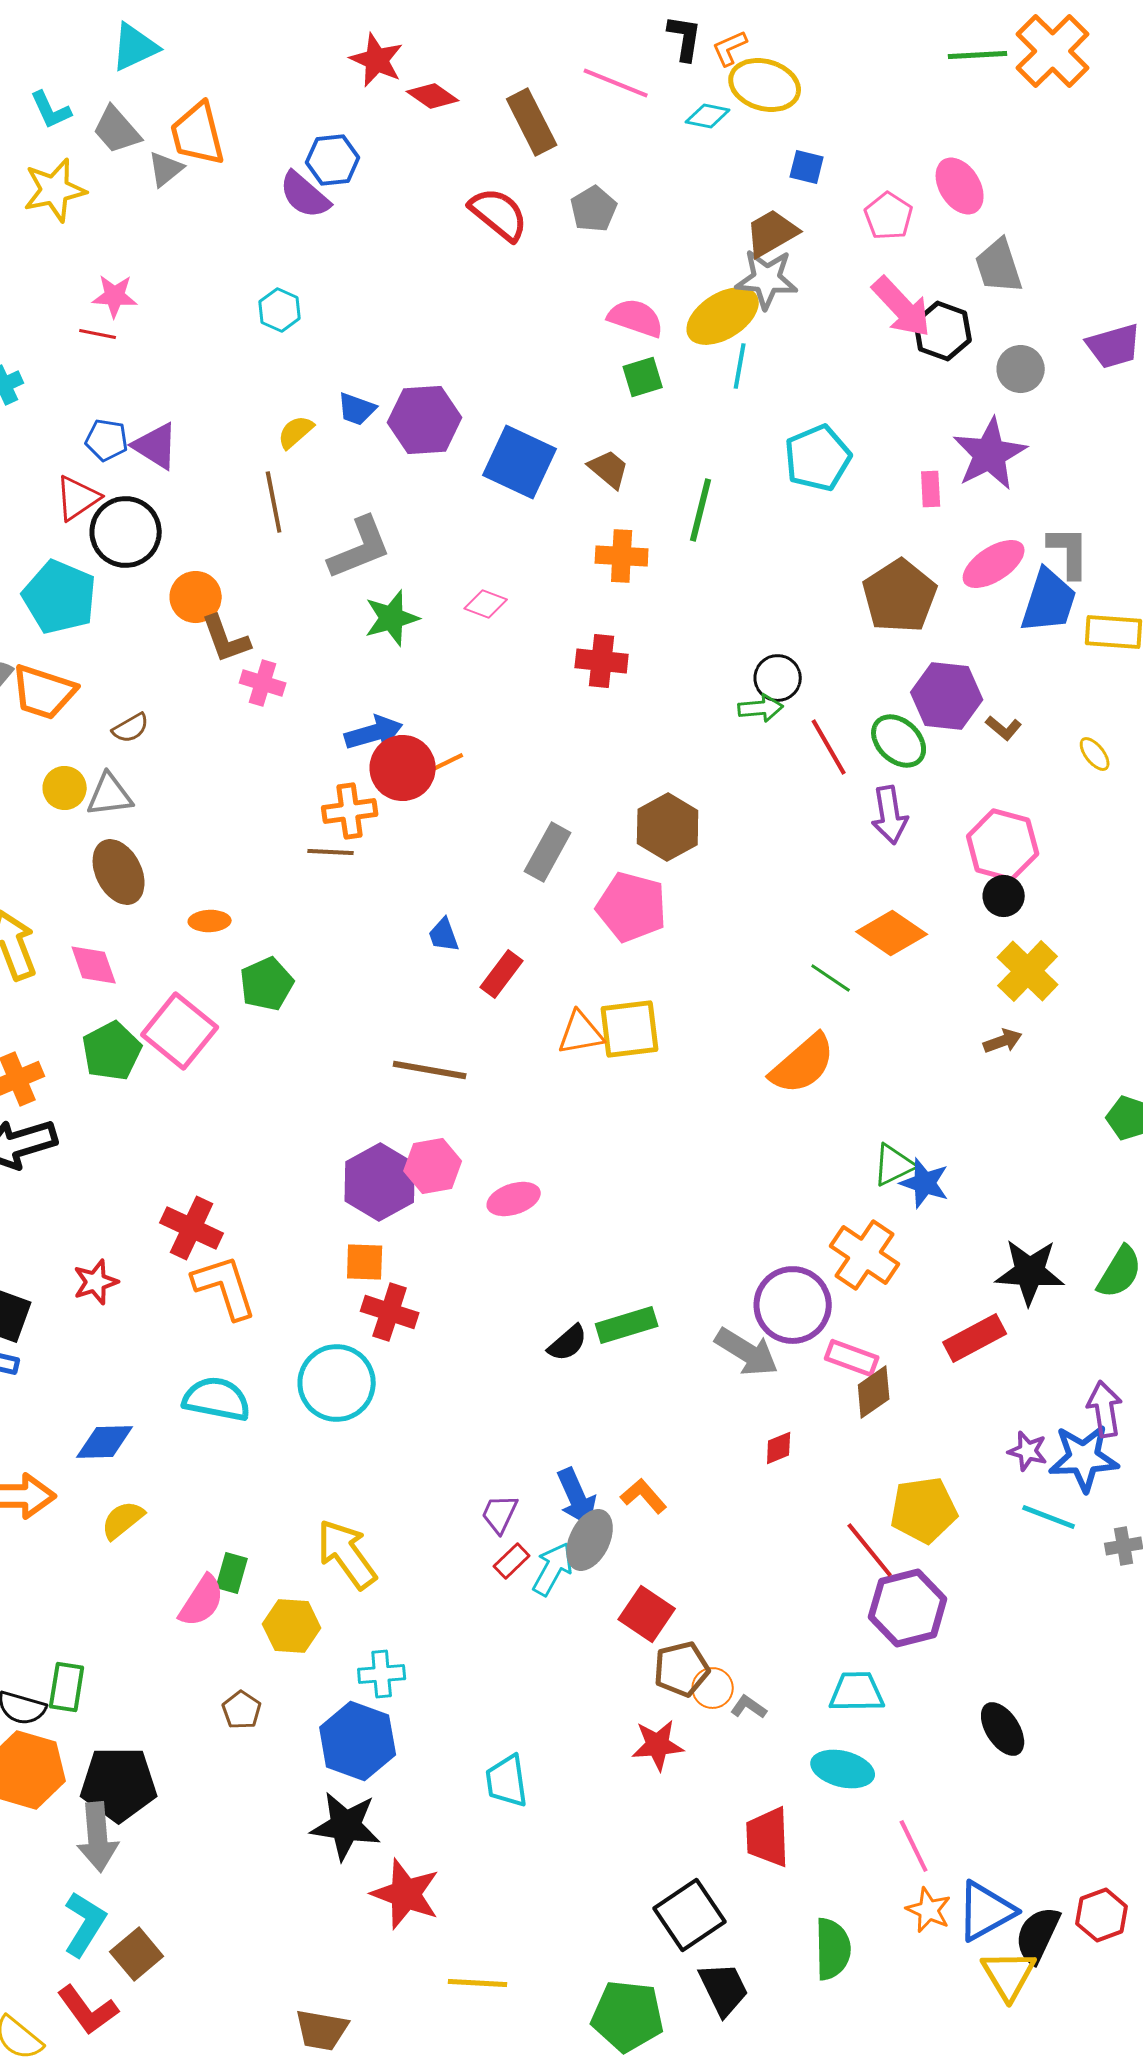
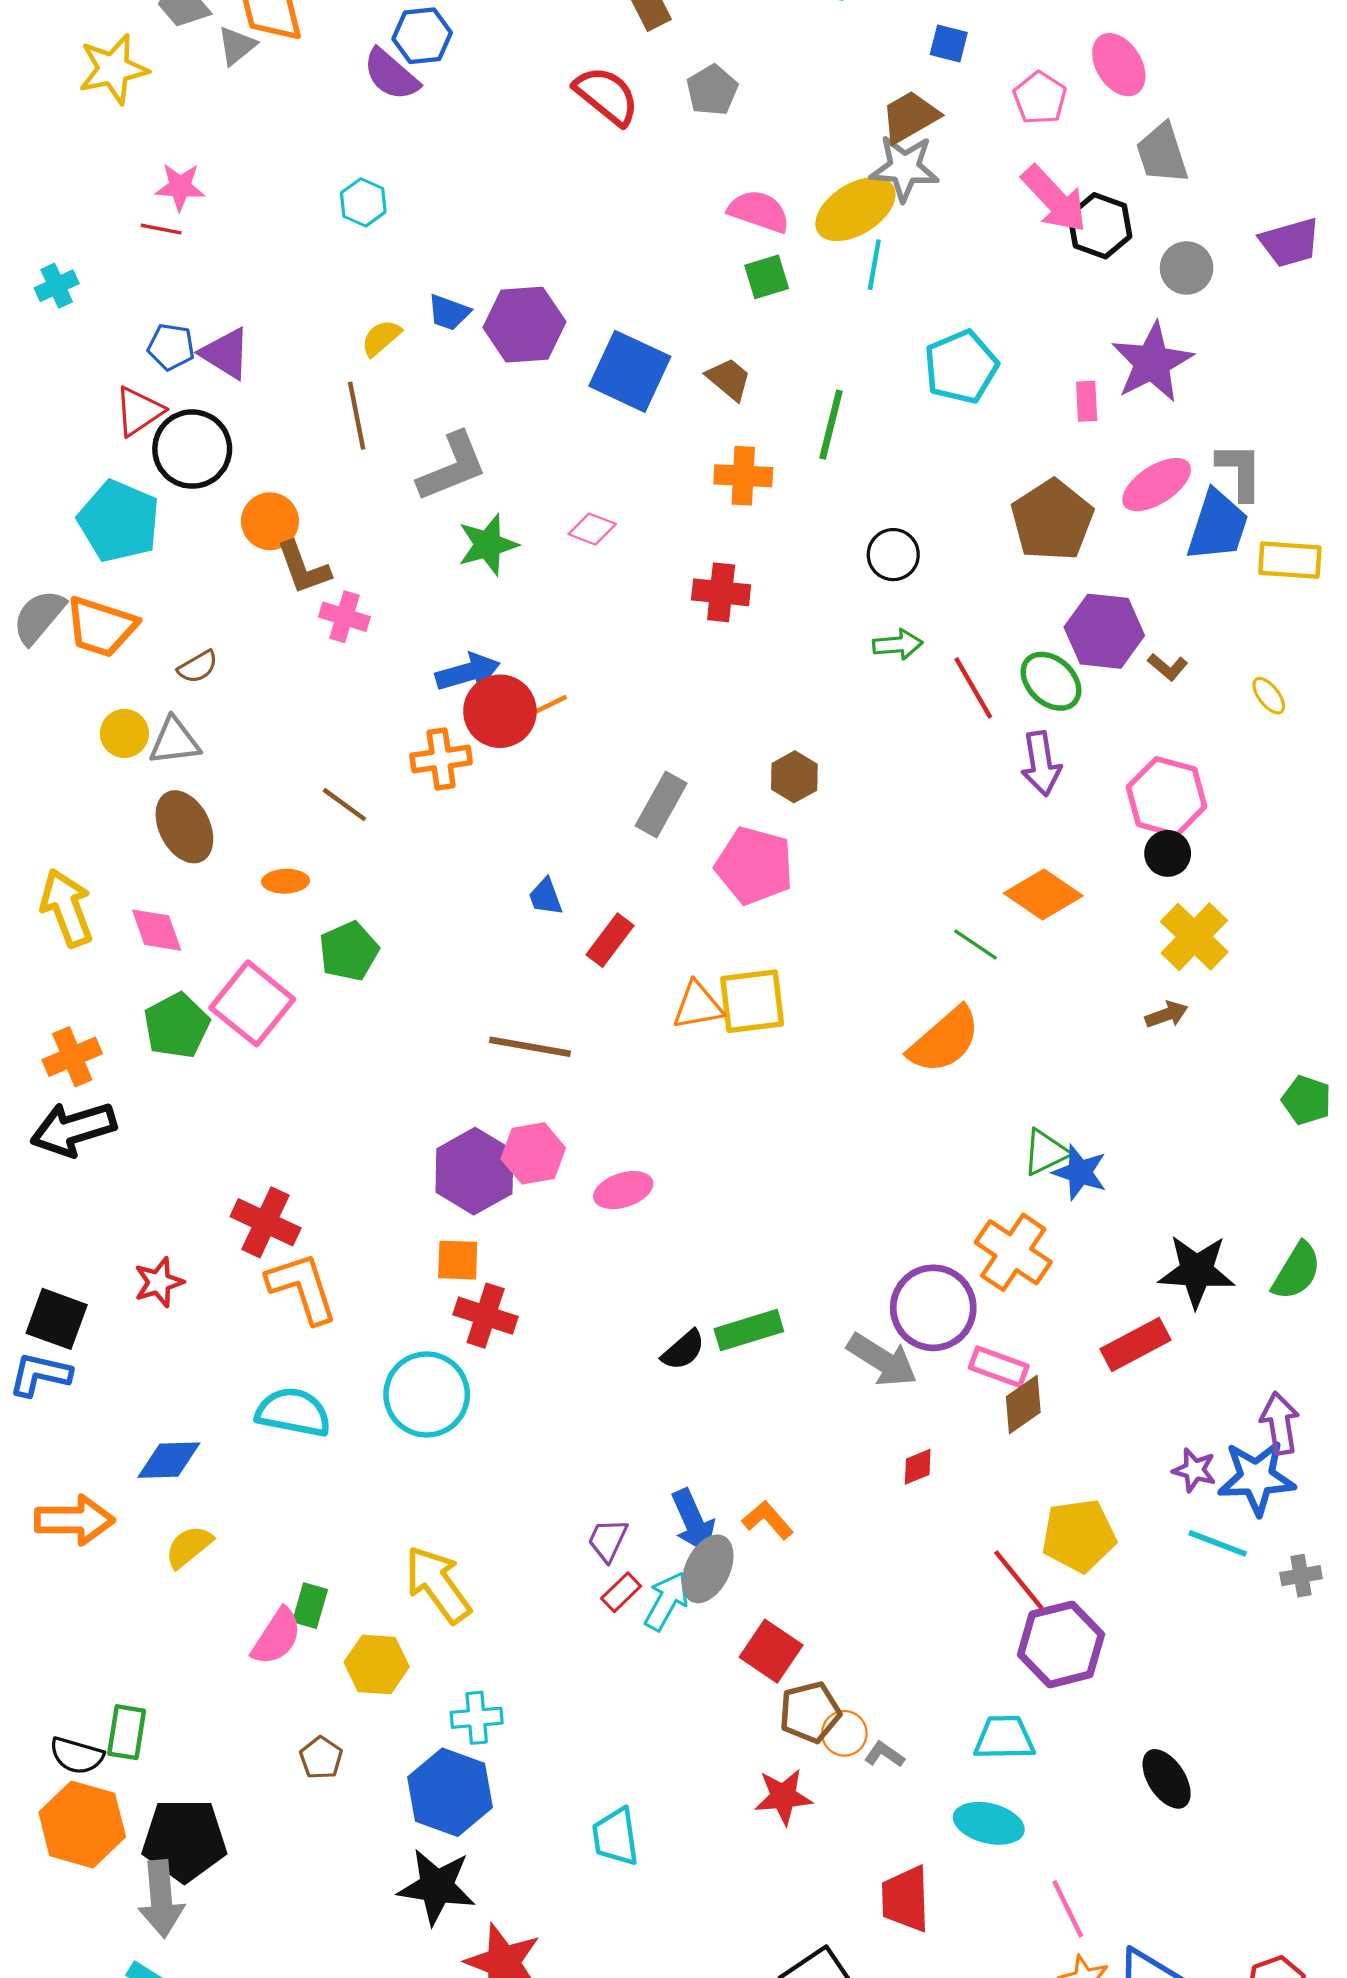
black circle: (778, 678) -> (893, 555), moved
brown hexagon: (668, 827) -> (794, 777), size x0.7
brown line: (331, 852) -> (344, 805), moved, turned 33

